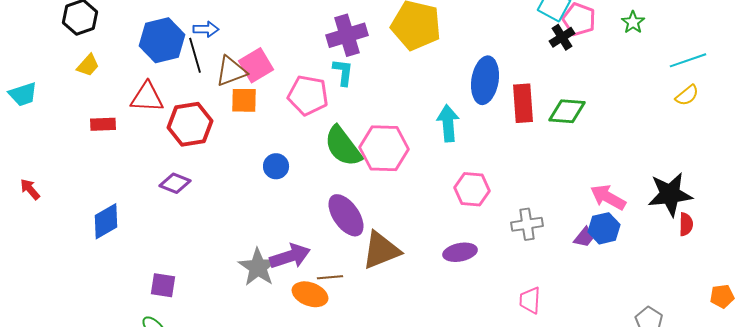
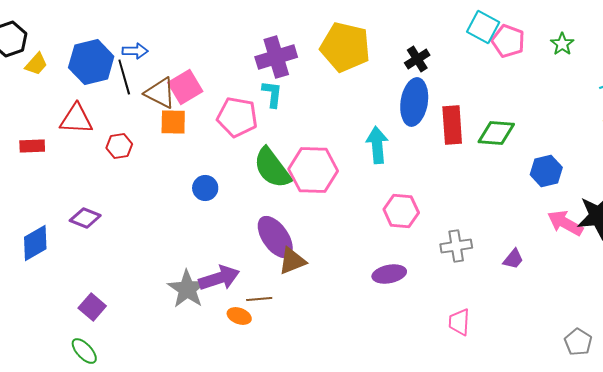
black cross: (562, 37) -> (417, 59), moved
yellow trapezoid: (88, 65) -> (36, 64), moved
brown triangle: (231, 71) -> (160, 93), turned 48
red hexagon: (190, 124) -> (119, 146), size x0.6
purple diamond: (175, 183) -> (85, 218), moved
pink arrow: (608, 197) -> (565, 223), moved
blue hexagon: (604, 228) -> (546, 171), moved
brown triangle: (381, 250) -> (292, 261), moved, size x0.7
purple square: (163, 285) -> (92, 307), turned 32
orange ellipse: (310, 294) -> (239, 316), size x0.7

